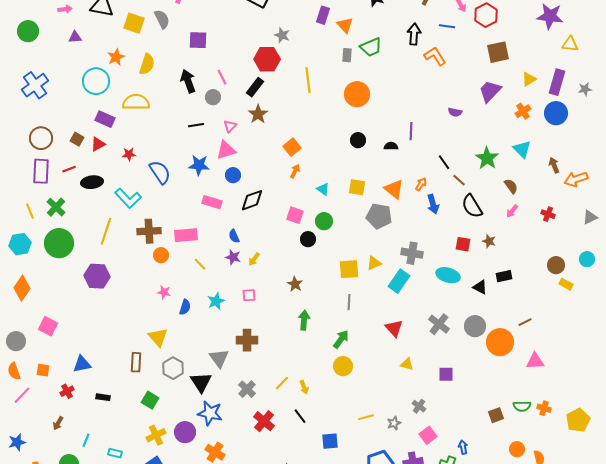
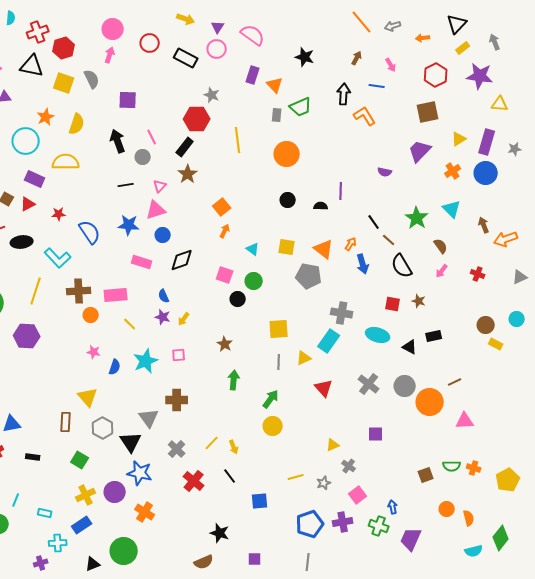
red hexagon: (486, 15) -> (436, 75), moved
yellow triangle: (374, 263) -> (304, 358), moved
cyan star: (216, 301) -> (146, 361), size x1.4
yellow triangle: (407, 364) -> (333, 445), moved, turned -40

